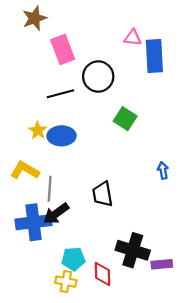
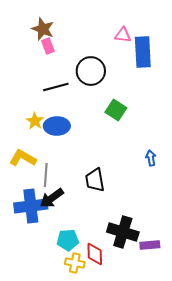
brown star: (35, 18) -> (43, 29), moved, turned -30
pink rectangle: (63, 50) -> (48, 46), moved, size x0.6
yellow cross: (66, 282) -> (75, 263), moved

